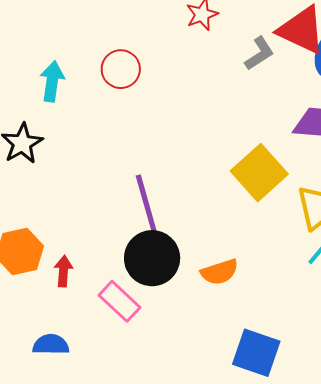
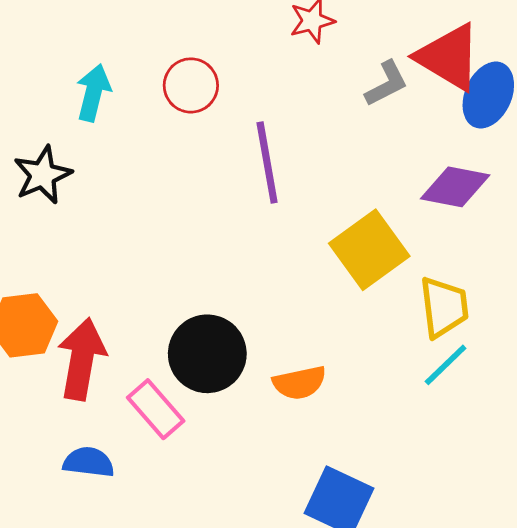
purple line: (146, 203) -> (267, 162), moved
red arrow: (63, 271) -> (82, 359), size x1.8
blue semicircle: (51, 345) -> (89, 462), moved

